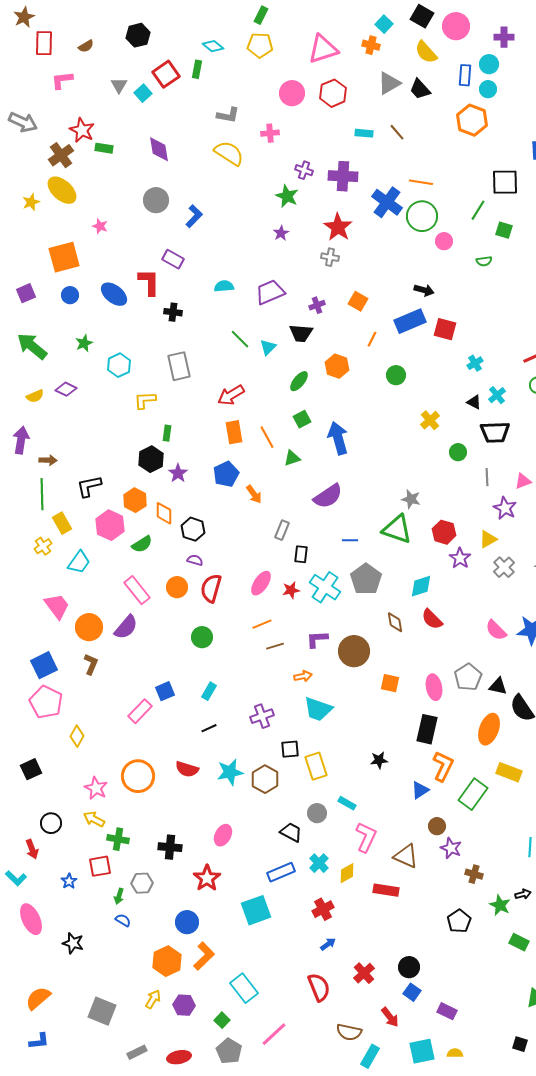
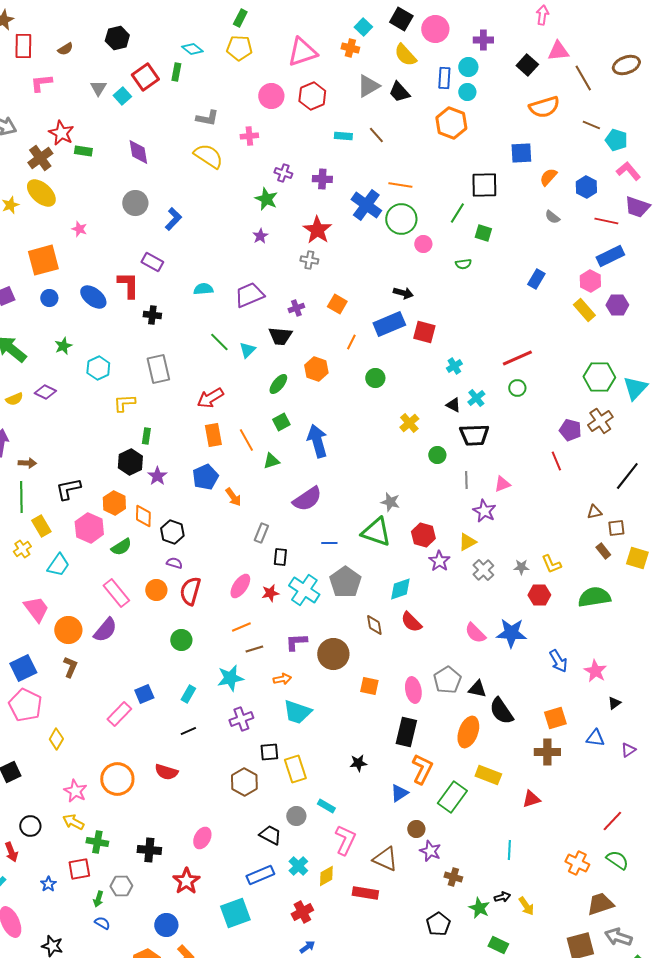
purple cross: (343, 176) -> (322, 179), size x0.7
cyan star: (230, 772) -> (230, 678), moved

